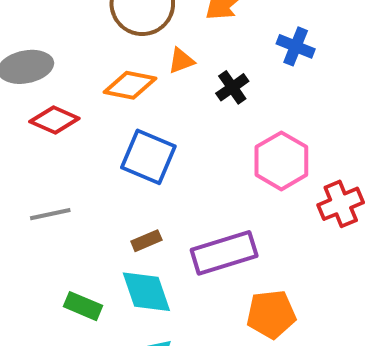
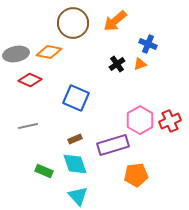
orange triangle: (181, 61) -> (140, 64), moved
orange diamond: (130, 85) -> (49, 52), moved
pink hexagon: (281, 161) -> (140, 120), moved

